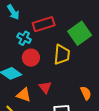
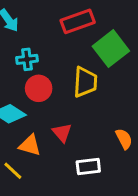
red rectangle: (44, 24) -> (78, 21), moved
cyan cross: (24, 38) -> (27, 59), turned -32

